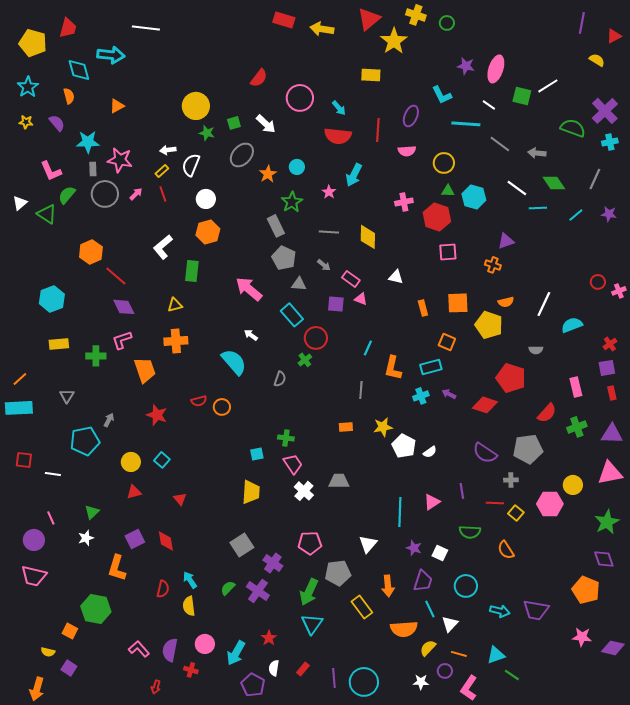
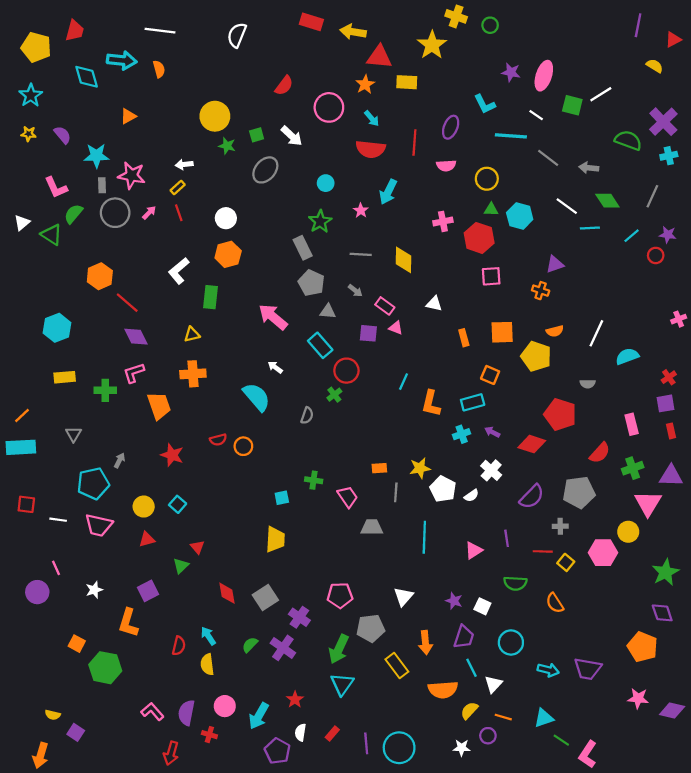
red triangle: (369, 19) -> (379, 57), moved, turned 45
orange semicircle: (69, 96) -> (159, 69), moved
white semicircle: (191, 165) -> (237, 35), moved
orange star: (268, 174) -> (365, 84), moved
red circle: (598, 282) -> (656, 255), moved
gray line: (361, 390) -> (396, 492), moved
purple semicircle: (485, 453) -> (532, 497), turned -80
pink trapezoid: (293, 464) -> (348, 497), moved
pink triangle: (610, 473) -> (648, 503), moved, turned -48
white cross: (304, 491) -> (491, 470), moved
green triangle: (92, 512) -> (181, 566), moved
cyan line: (400, 512) -> (424, 537), moved
red diamond: (166, 541) -> (227, 593), moved
pink trapezoid: (34, 576) -> (99, 525), moved
orange square: (70, 631) -> (77, 644), moved
red arrow: (156, 687) -> (171, 753), size x1.5
pink L-shape: (469, 688) -> (588, 754), moved

